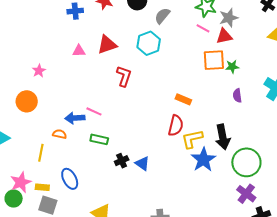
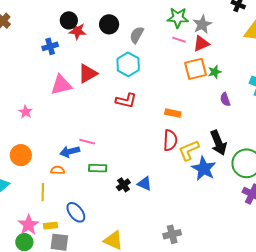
pink triangle: (79, 51) -> (61, 85), size x1.6
red L-shape: (124, 76) -> (126, 101), moved, turned 95
orange circle: (27, 101) -> (21, 155), moved

